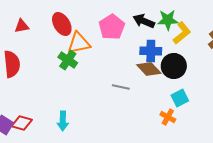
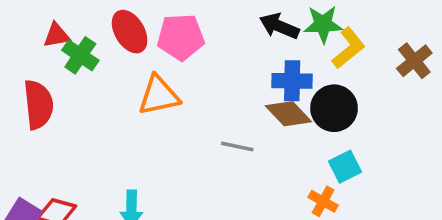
pink pentagon: (112, 27) -> (181, 37), moved, turned 30
orange triangle: (79, 43) -> (159, 95), moved
green cross: (68, 60) -> (80, 55), moved

